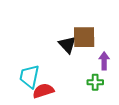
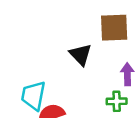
brown square: (84, 37) -> (114, 28), moved

